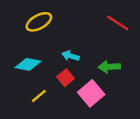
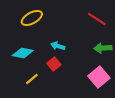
green arrow: (109, 67) -> (103, 48), moved
pink square: (91, 93) -> (99, 77), moved

